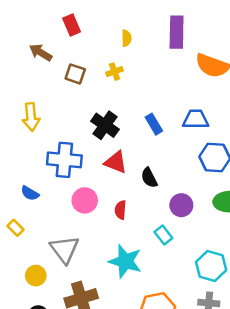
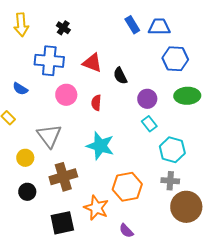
blue rectangle: (154, 124) -> (132, 25), moved
black cross: (105, 125) -> (63, 28), moved, size x0.6
cyan rectangle: (163, 235) -> (149, 124), moved

